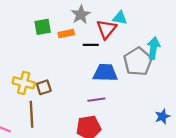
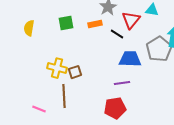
cyan triangle: (120, 18) -> (152, 10), moved
green square: (43, 27) -> (66, 23), moved
black line: (91, 45) -> (117, 34), turned 32

